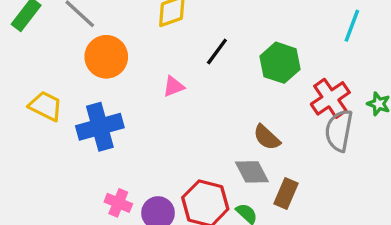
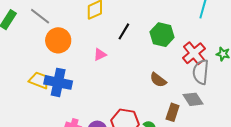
yellow trapezoid: (46, 106) -> (39, 80), moved
blue cross: (100, 127) -> (58, 82), turned 32
gray diamond: (252, 172) -> (193, 99), moved

